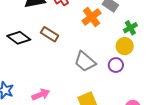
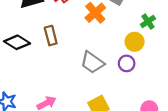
green cross: (130, 28) -> (148, 22), moved
brown rectangle: (50, 34) -> (51, 36), turned 48

